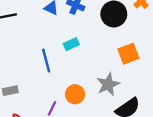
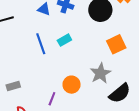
blue line: (46, 61) -> (41, 44), moved

